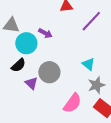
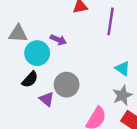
purple line: (91, 21) -> (111, 21), turned -30
cyan triangle: (88, 64) -> (123, 68), moved

